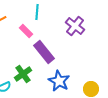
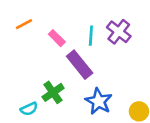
cyan line: (37, 12) -> (91, 36), moved

